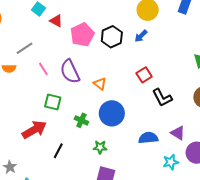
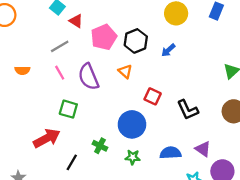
blue arrow: (141, 36) -> (168, 50), moved
gray line: (25, 48) -> (60, 46), moved
red square: (144, 75) -> (153, 96), moved, turned -35
orange triangle: (100, 84) -> (125, 71), moved
green cross: (81, 120) -> (100, 146), moved
green star: (100, 147) -> (133, 157), moved

